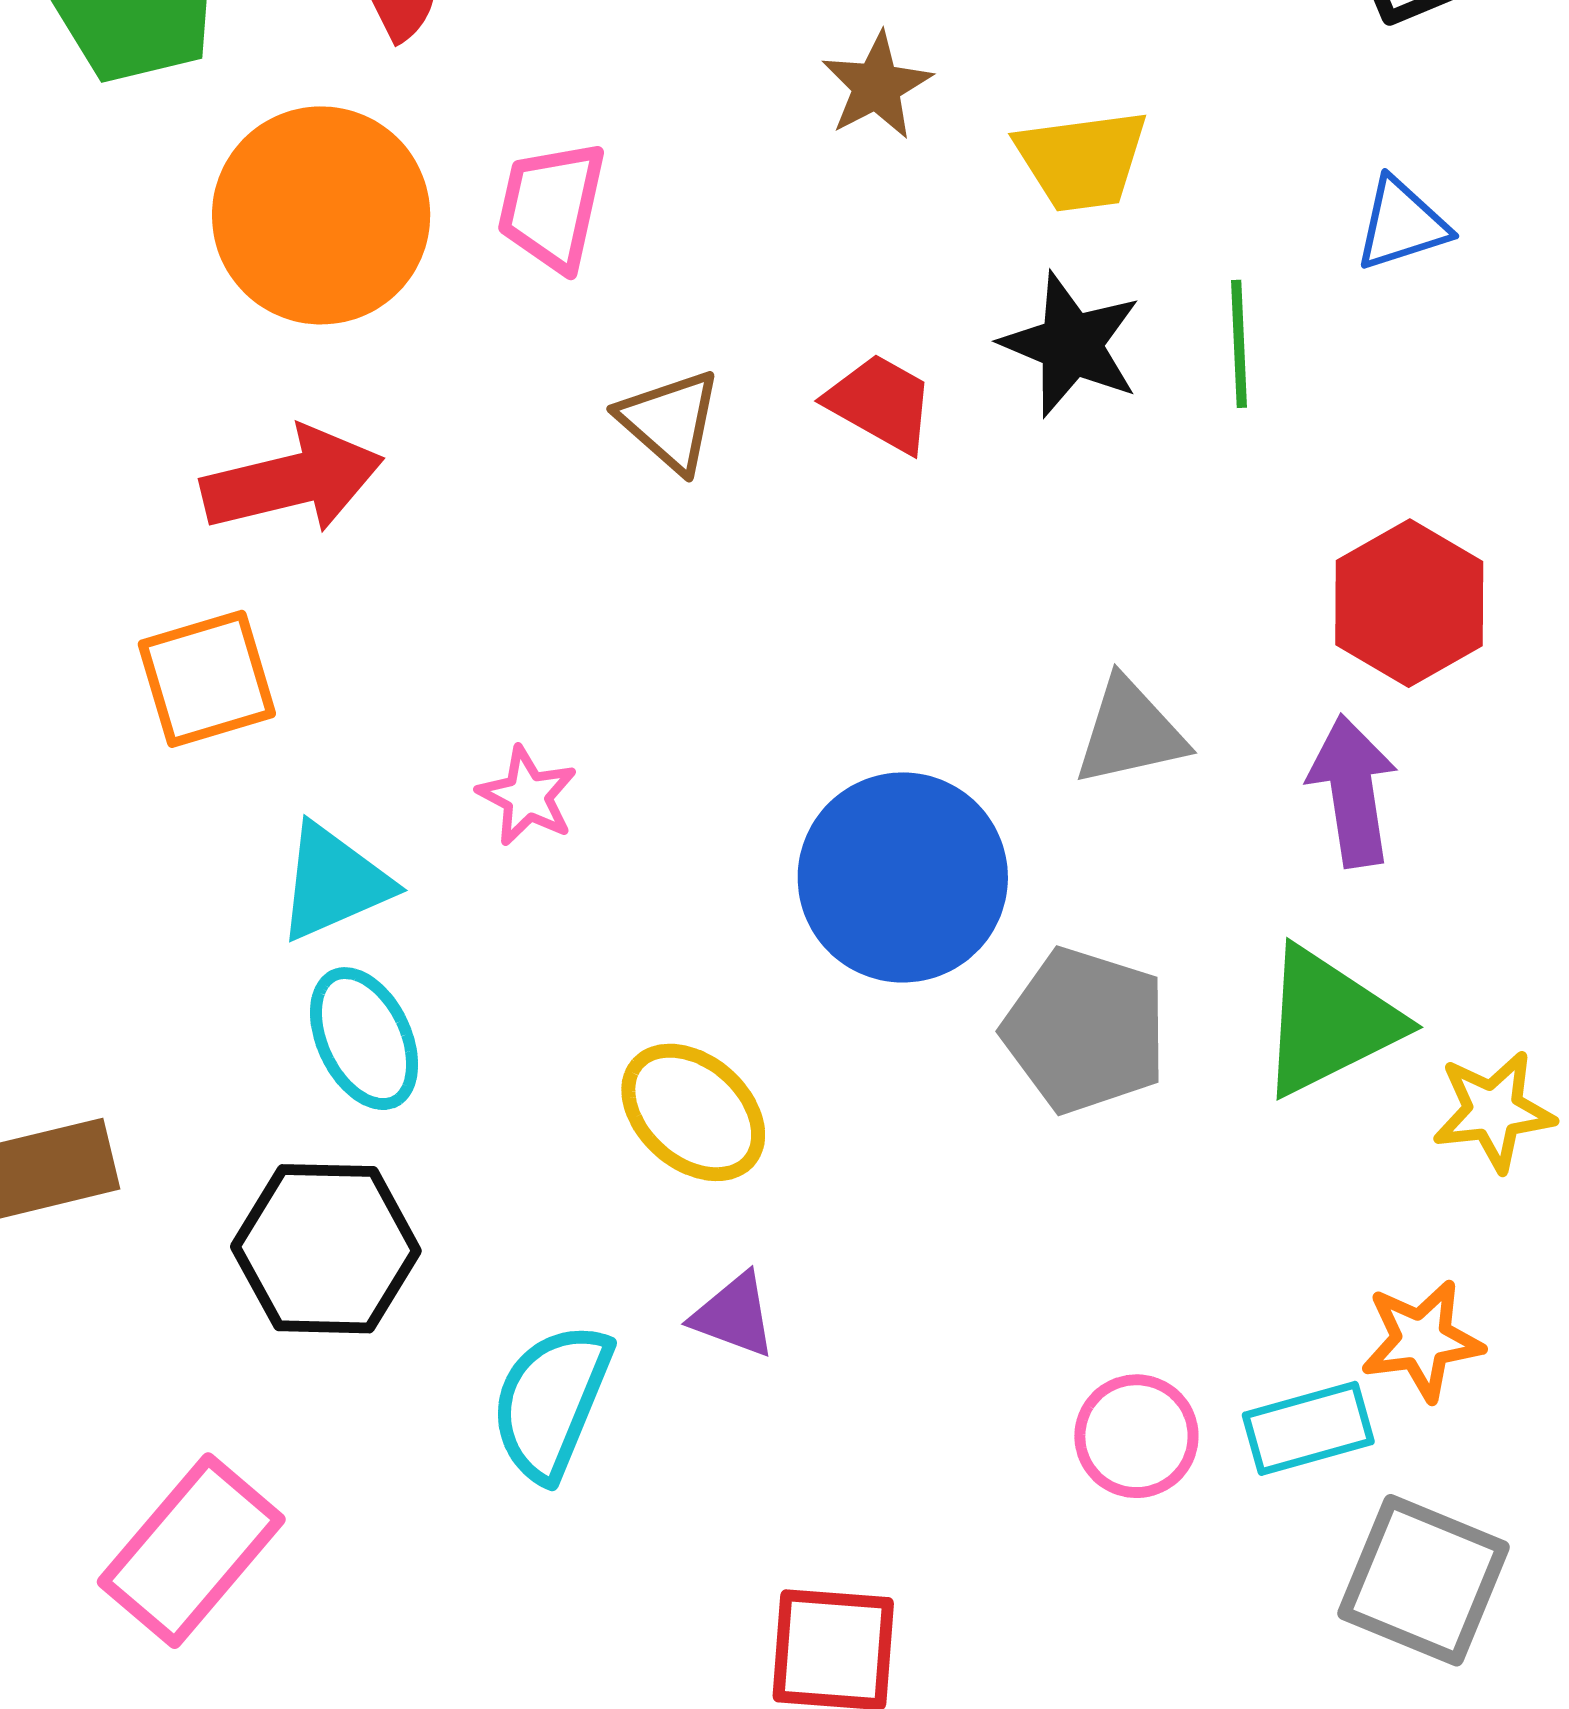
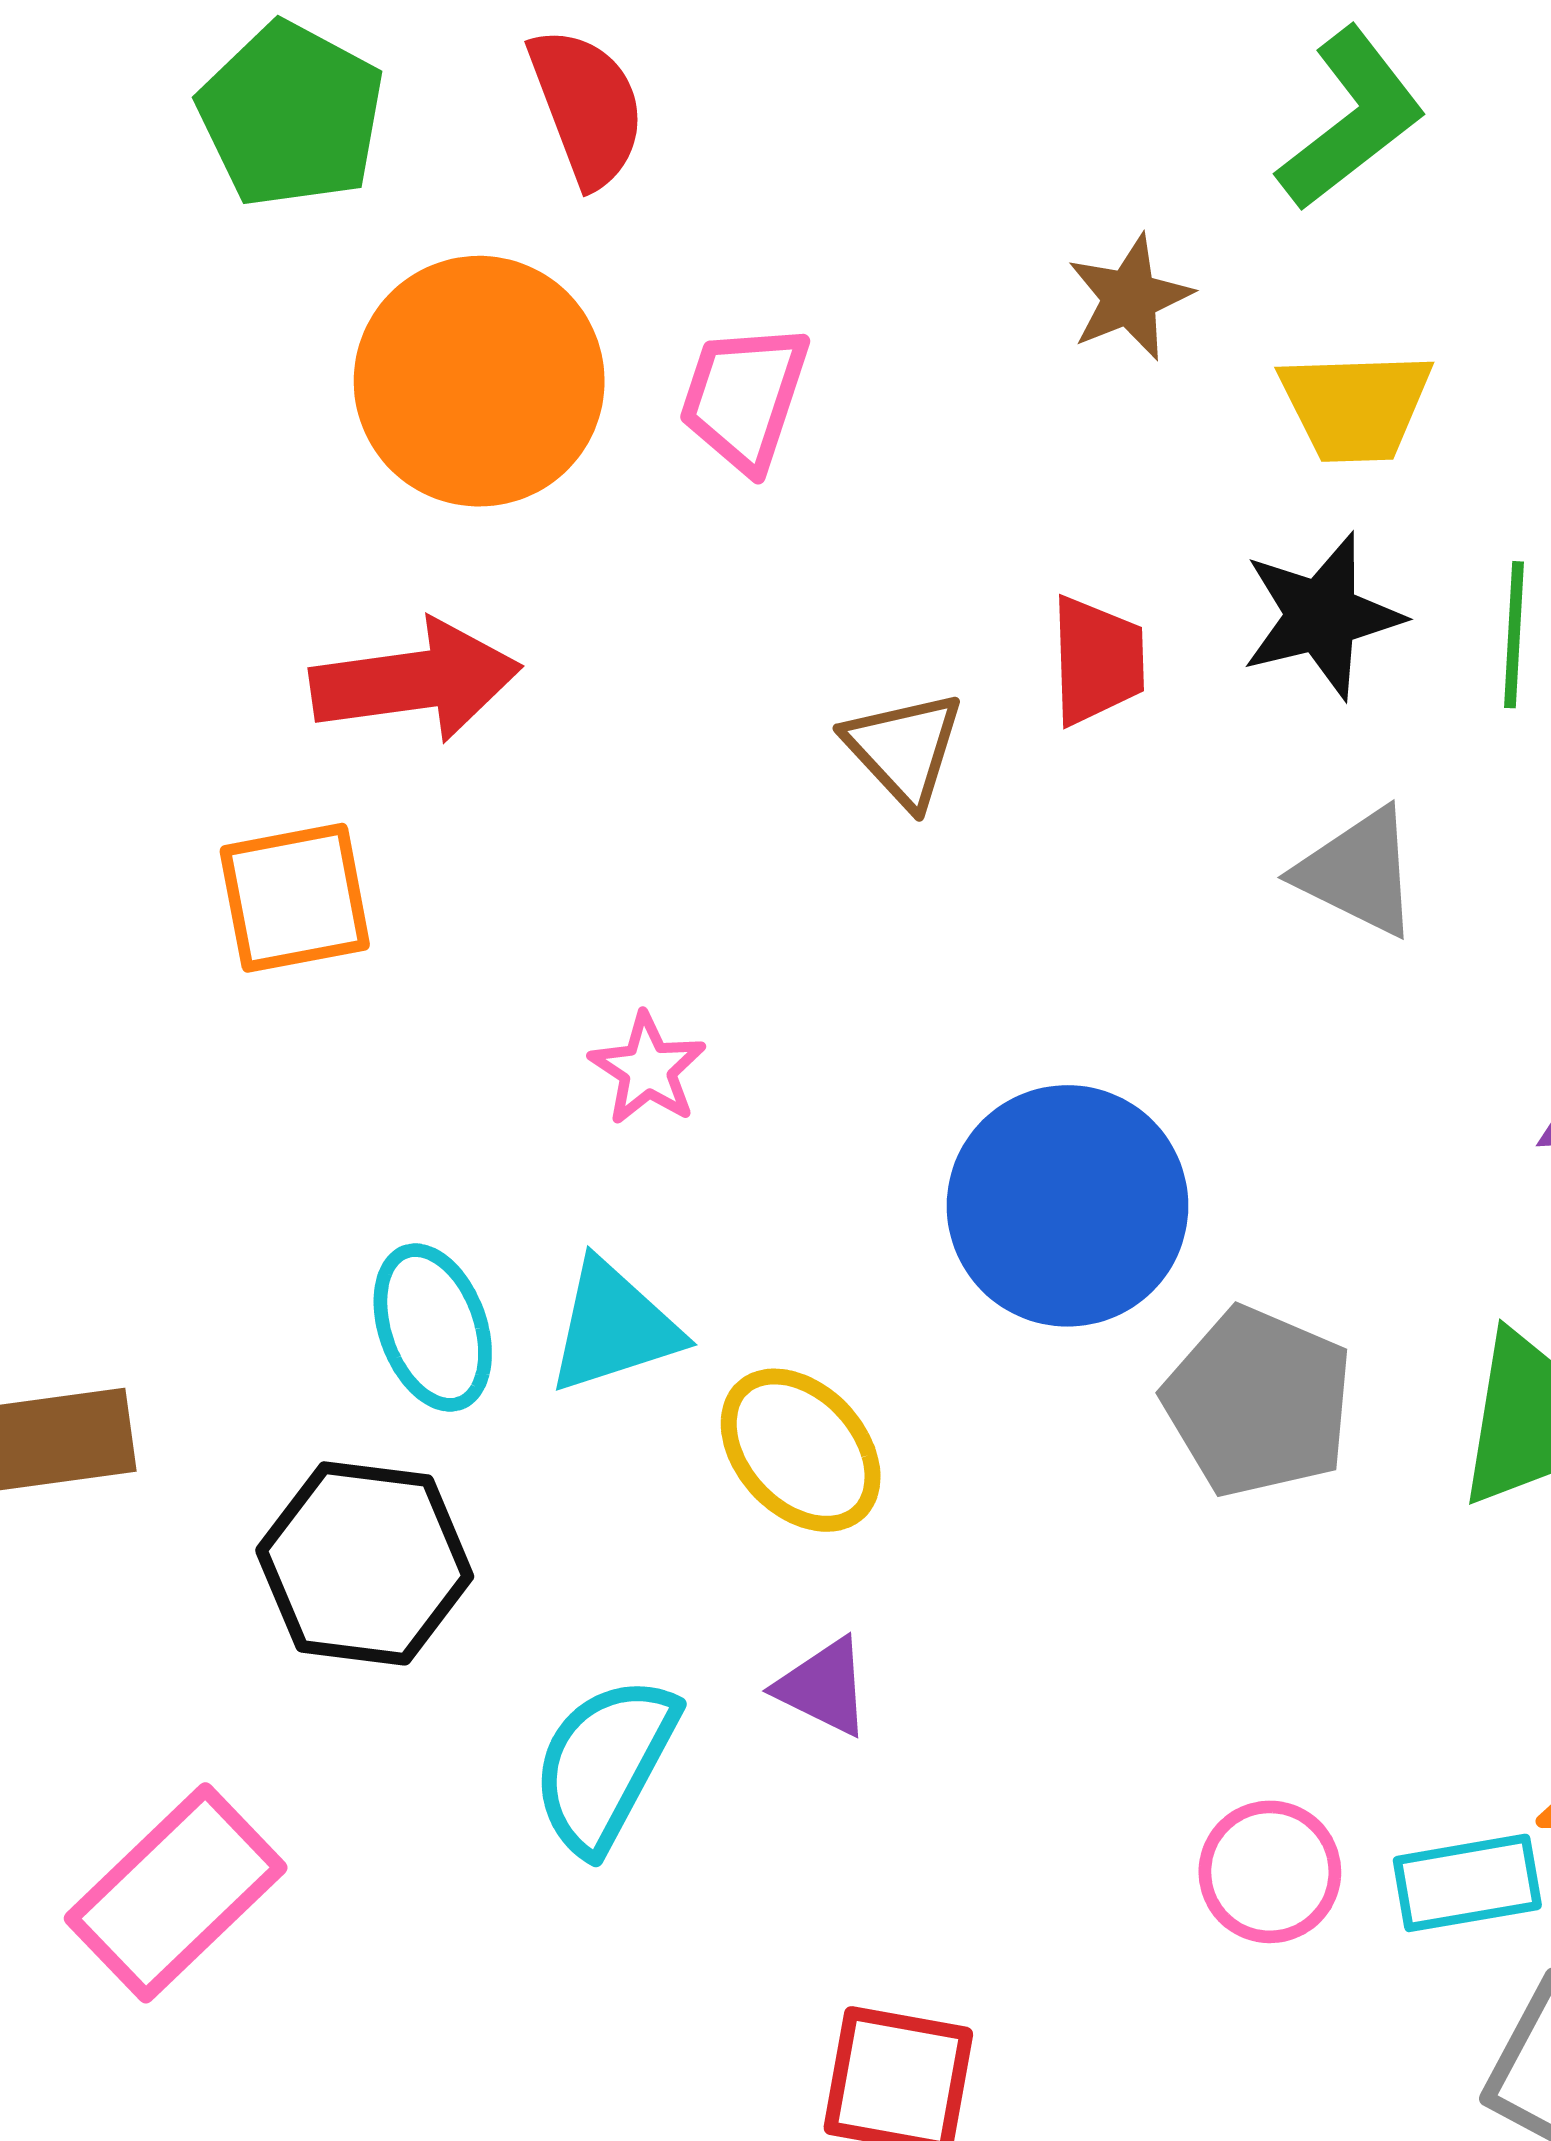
black star: (1071, 345) -> (1322, 616), turned 30
red trapezoid: (881, 403) -> (1097, 661), turned 53
brown triangle: (670, 421) -> (904, 749), moved
gray triangle: (1130, 732) -> (1358, 872), moved, turned 33
cyan triangle: (334, 882) -> (614, 1327), moved

